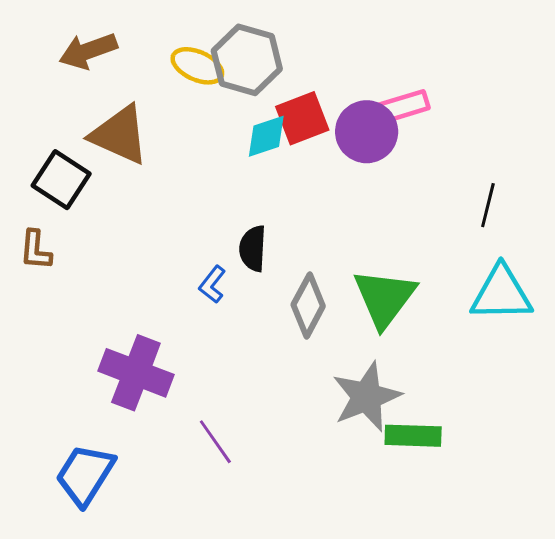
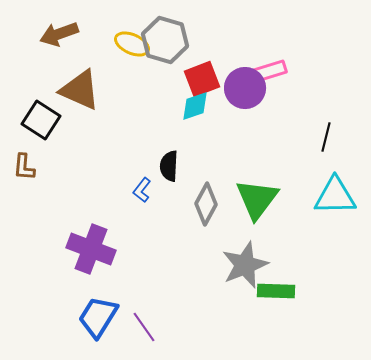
cyan diamond: (266, 136) -> (195, 106), moved
purple line: (215, 442) -> (144, 327), moved
blue trapezoid: (85, 475) -> (98, 317), moved

